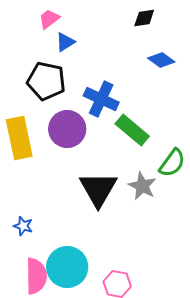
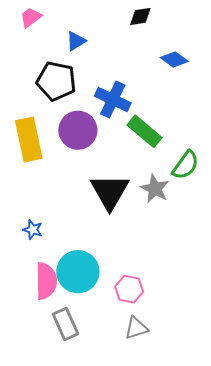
black diamond: (144, 18) -> (140, 16), moved
pink trapezoid: (49, 19) -> (31, 17), moved

